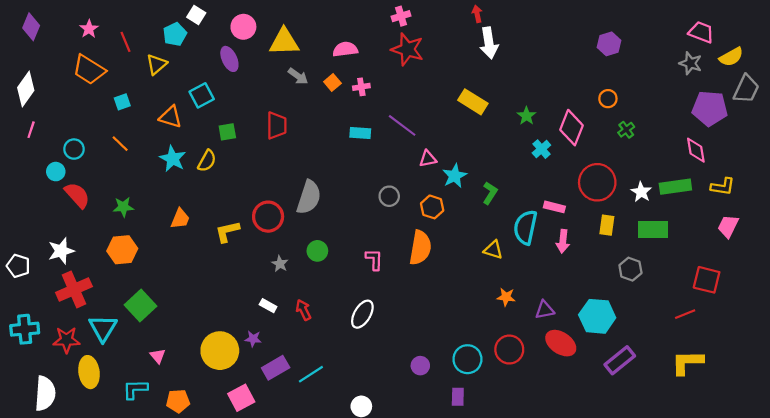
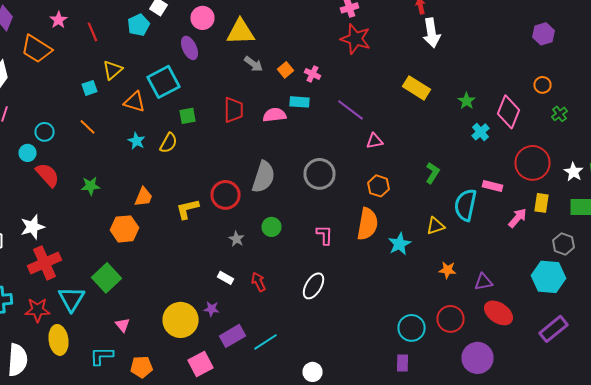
pink semicircle: (345, 49) -> (274, 115), moved
yellow triangle: (157, 64) -> (112, 70), moved
orange trapezoid: (89, 70) -> (36, 49), moved
pink cross: (361, 87) -> (312, 74), turned 35
cyan square: (202, 95) -> (164, 82), size x1.4
cyan rectangle: (360, 133) -> (300, 102), moved
cyan star: (173, 159) -> (136, 141), size x0.7
cyan star: (455, 176) -> (400, 244), moved
gray circle: (389, 196) -> (320, 174), moved, size x1.6
pink arrow: (563, 241) -> (518, 218), moved, turned -145
orange hexagon: (122, 250) -> (124, 229), moved
yellow triangle: (493, 250) -> (436, 226), turned -36
cyan hexagon: (597, 316) -> (548, 277), moved
purple circle: (420, 366) -> (478, 358), moved, size x1.8

